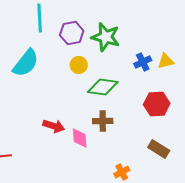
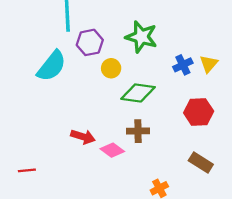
purple hexagon: (72, 33) -> (90, 42), moved
yellow triangle: (166, 61) -> (209, 64), turned -36
pink diamond: (80, 138) -> (112, 150), turned -50

